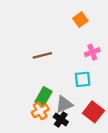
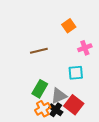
orange square: (80, 20) -> (69, 26), moved
orange cross: (40, 111) -> (43, 109), moved
red square: (93, 112) -> (74, 105), moved

